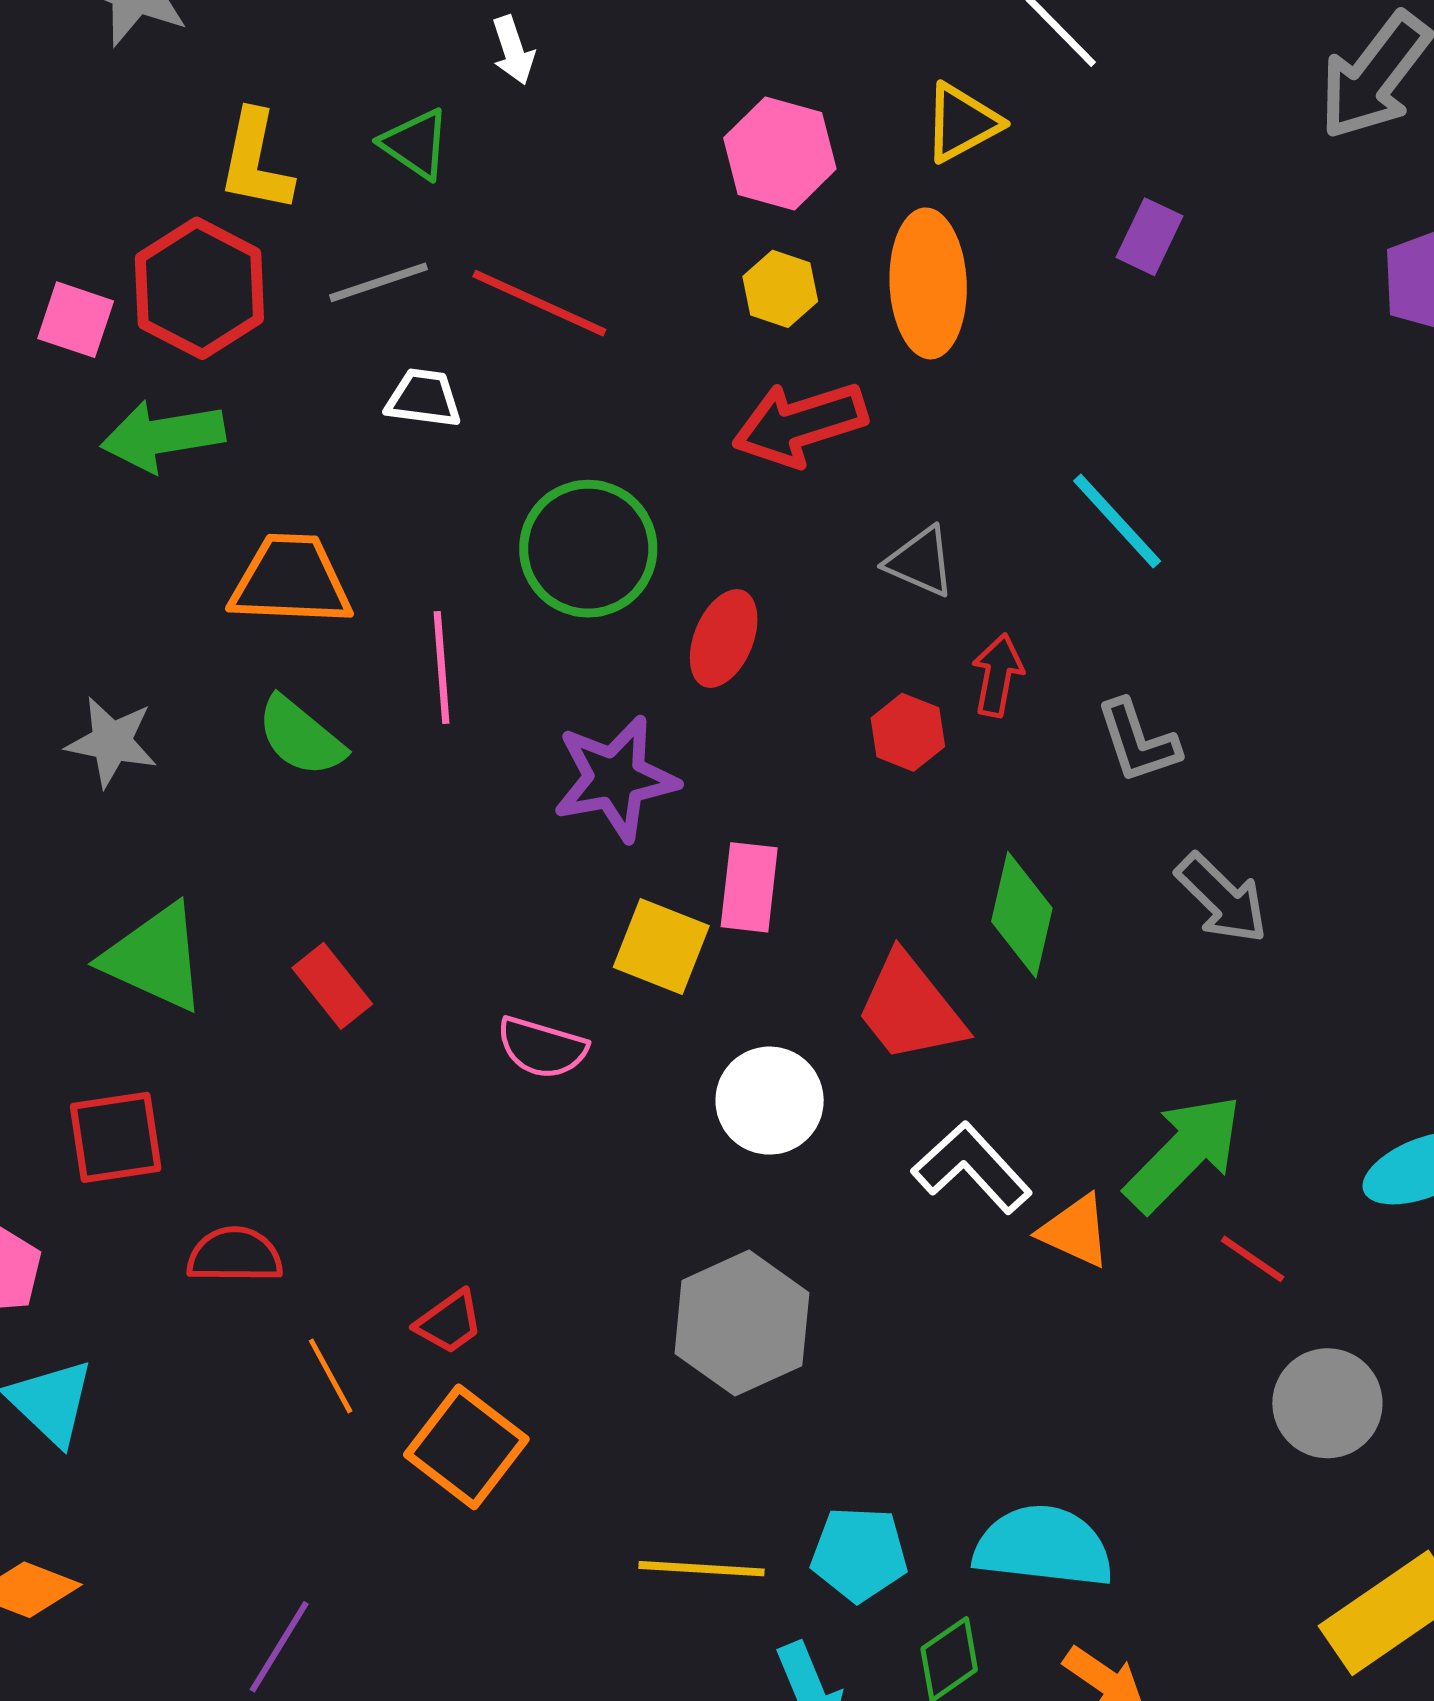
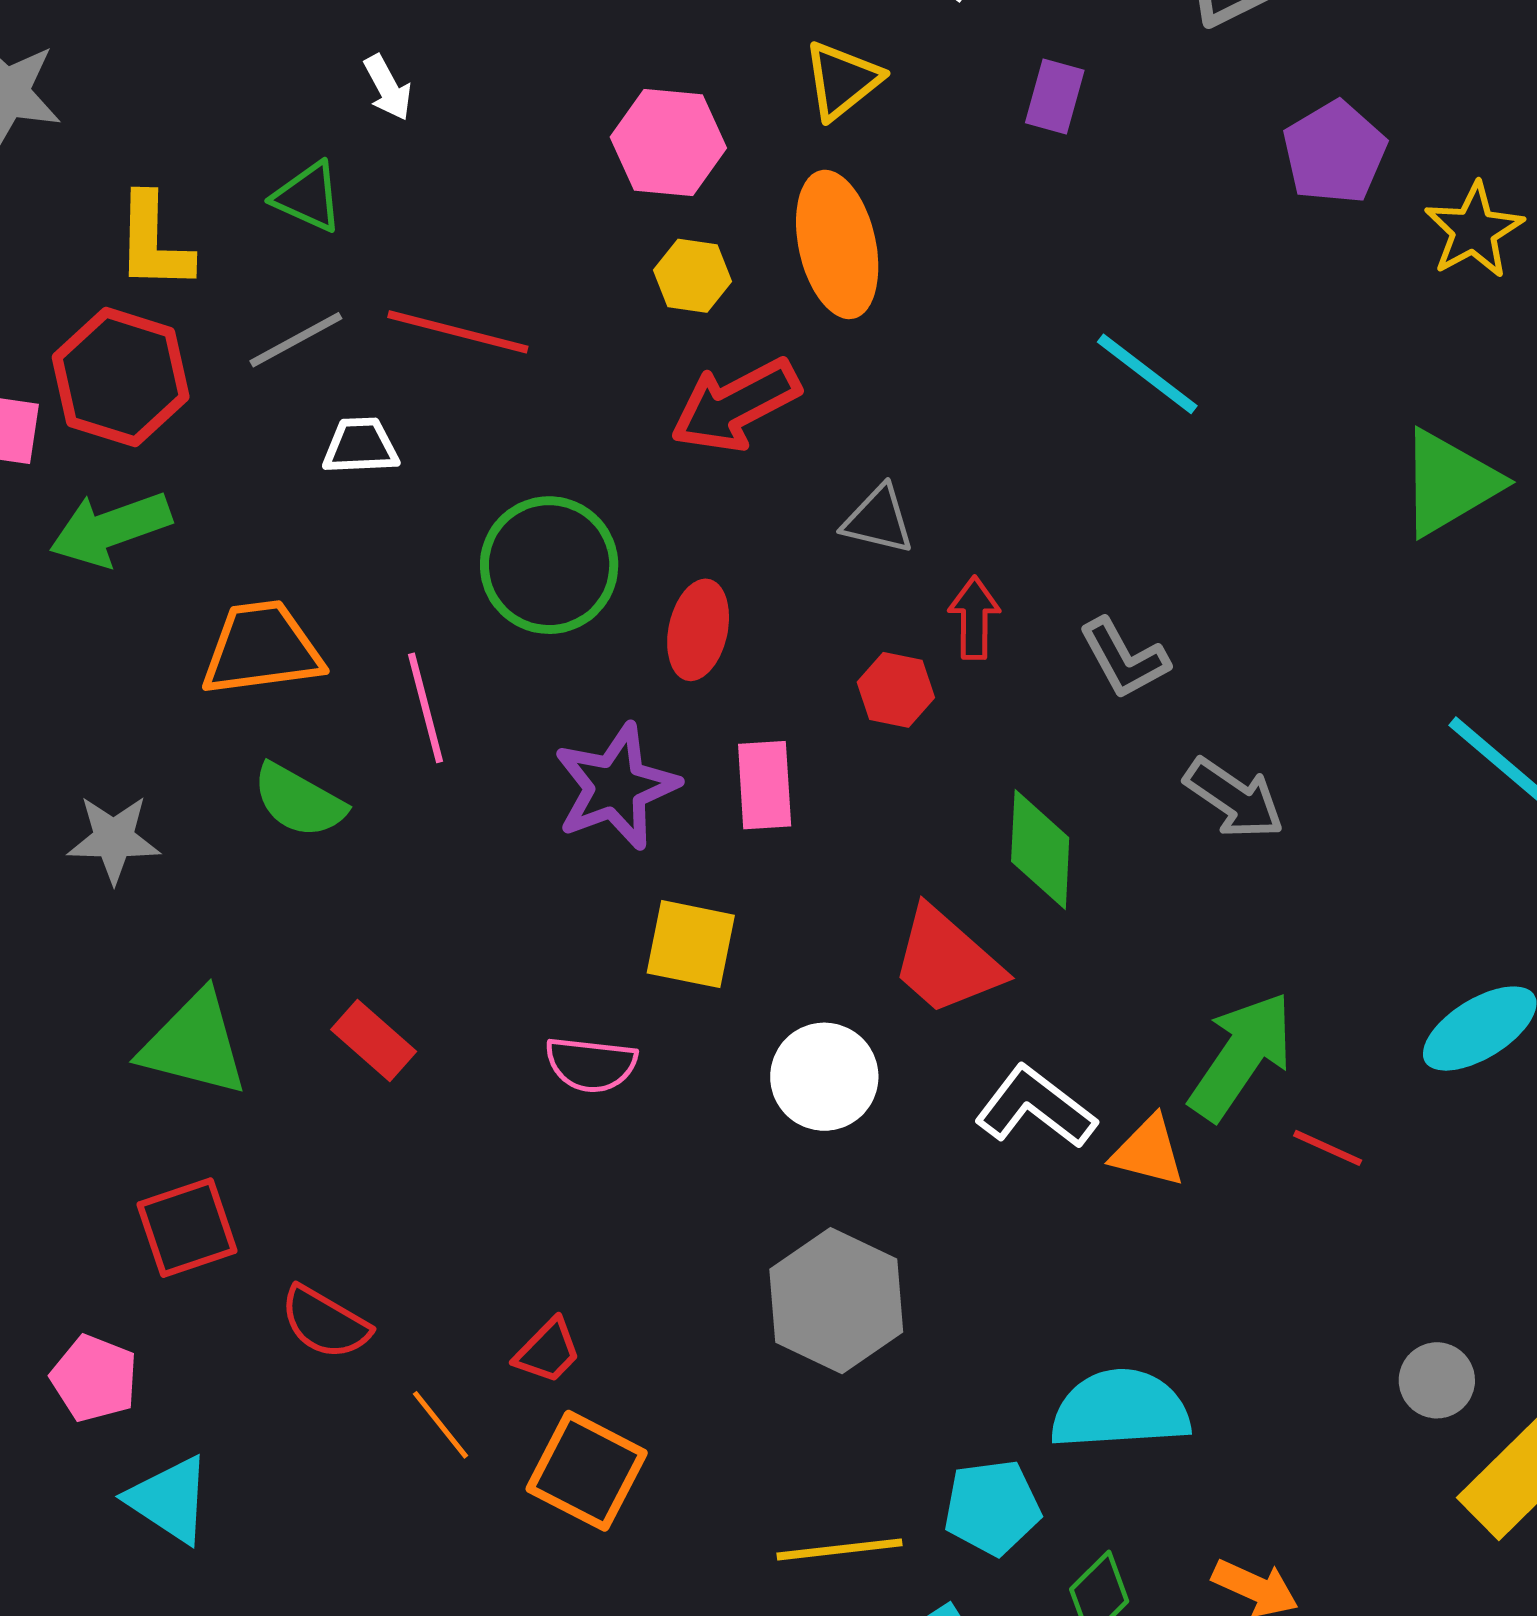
purple rectangle: (1149, 237) -> (1055, 97), moved
cyan line: (1117, 521) -> (1147, 374), moved
pink rectangle: (749, 887) -> (765, 785), moved
red semicircle: (235, 1255) -> (325, 1323), turned -140
gray circle: (1327, 1403) -> (1437, 1380), moved, size x0.7
cyan semicircle: (1043, 1546) -> (1120, 1409), moved

